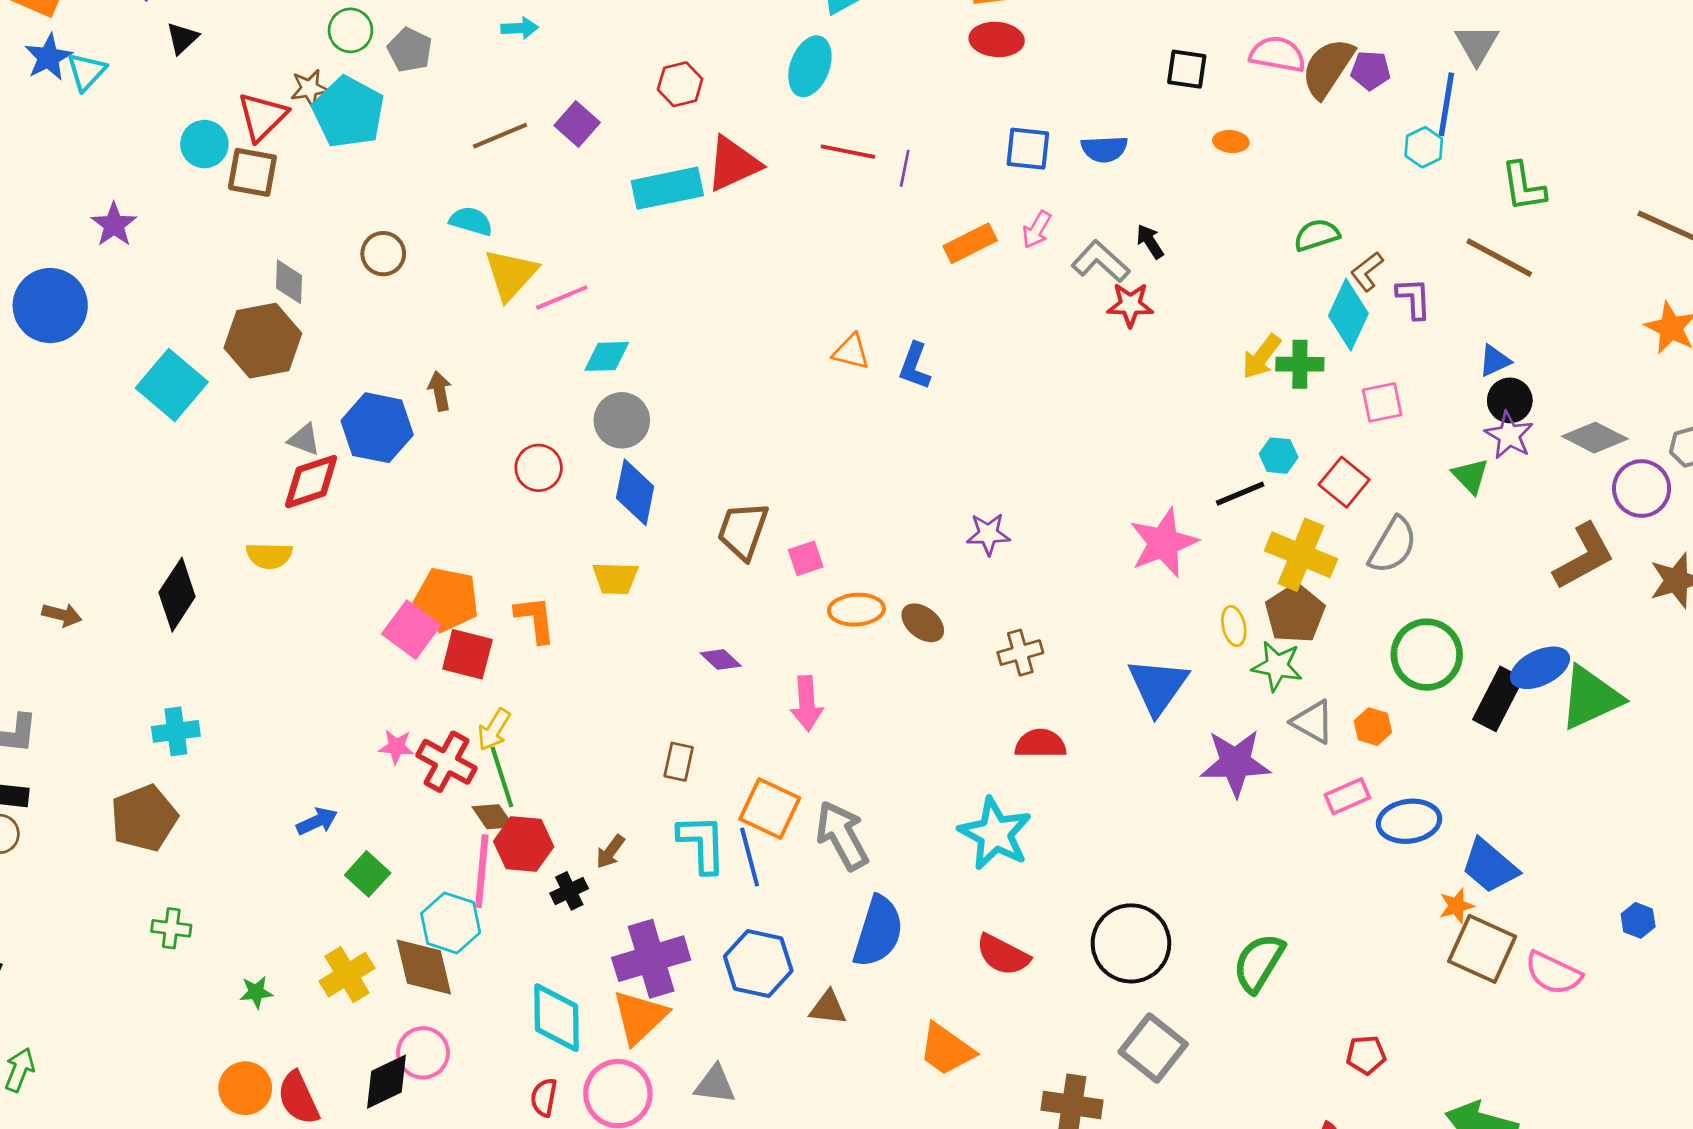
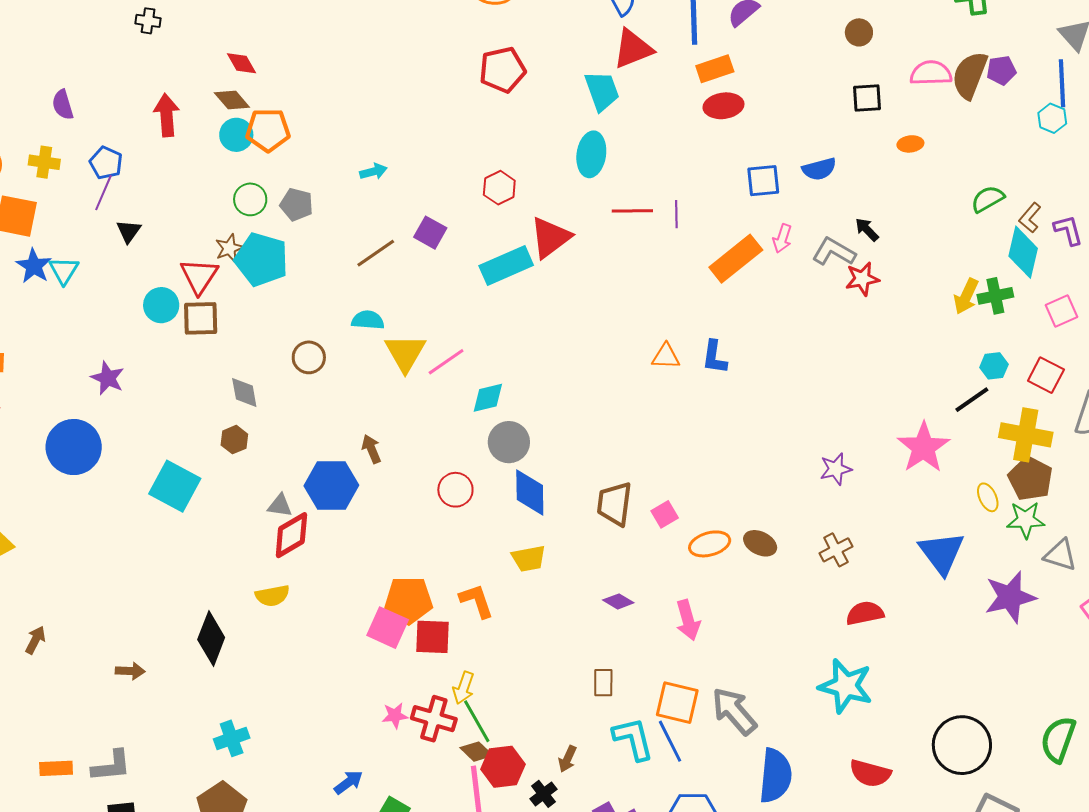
orange rectangle: (970, 243) -> (736, 259), size x1.4
brown hexagon: (263, 341) -> (234, 440), size x0.5
purple star: (988, 534) -> (836, 469), moved

